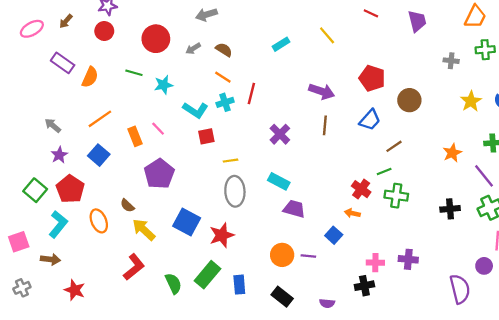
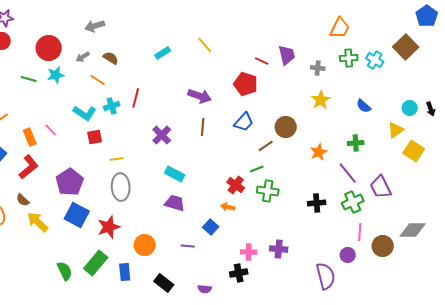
red line: (371, 13) -> (262, 61), moved
purple trapezoid: (417, 21) -> (287, 55), moved
orange line: (223, 77) -> (98, 80), moved
cyan star: (164, 85) -> (56, 75), moved
brown circle: (409, 100) -> (286, 127), moved
yellow star: (471, 101) -> (321, 100), moved
purple pentagon: (159, 174) -> (70, 182), moved
cyan rectangle: (279, 181) -> (175, 174), moved
orange circle: (282, 255) -> (145, 245), moved
red L-shape: (134, 267) -> (29, 167), moved

